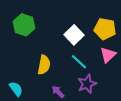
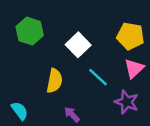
white square: (74, 35) -> (78, 45), moved
purple star: (87, 84) -> (127, 102), moved, turned -30

